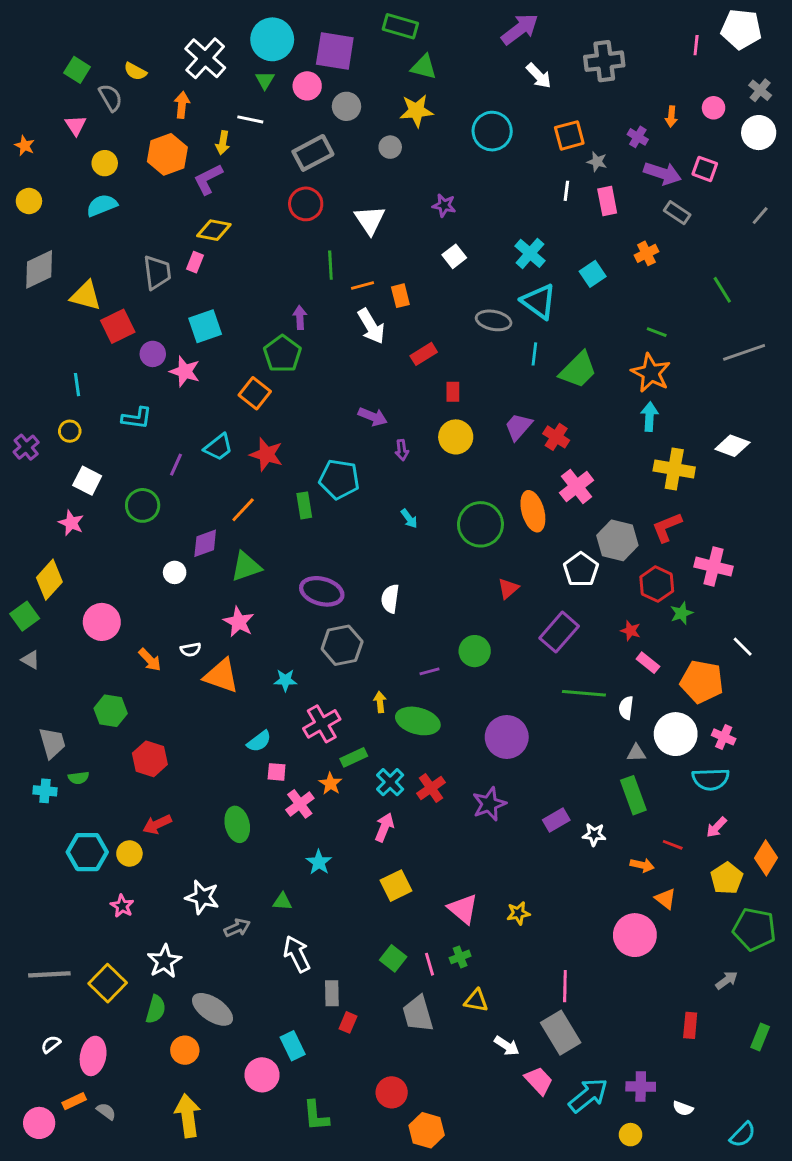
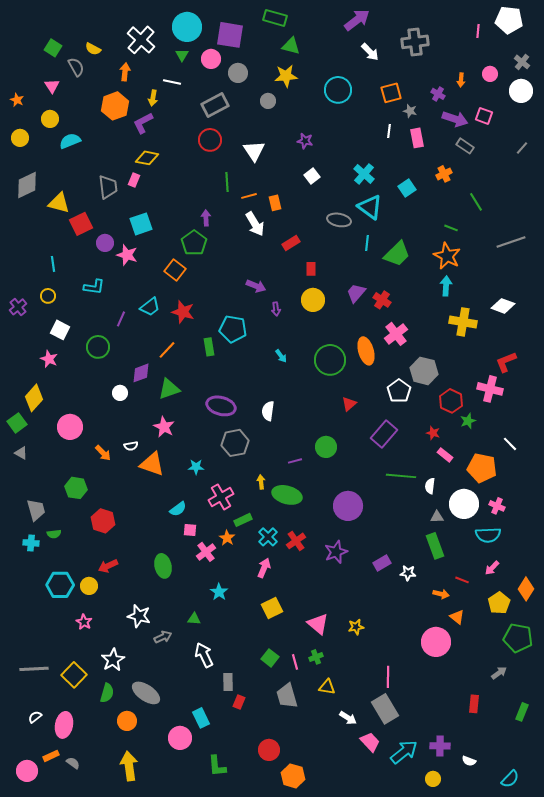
yellow circle: (105, 163) -> (50, 119), moved
green line: (722, 290) -> (476, 202), moved
red L-shape: (667, 527) -> (506, 362), moved

